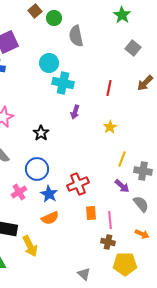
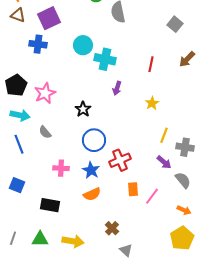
cyan circle: (49, 63) -> (83, 45), moved
blue circle: (37, 169) -> (94, 140), moved
pink cross: (19, 192) -> (61, 168), turned 35
pink line: (110, 220) -> (152, 196), turned 42
brown cross: (108, 242) -> (112, 228), moved, turned 32
yellow arrow: (30, 246) -> (73, 241), moved, turned -55
yellow pentagon: (125, 264) -> (182, 238), moved, turned -30

